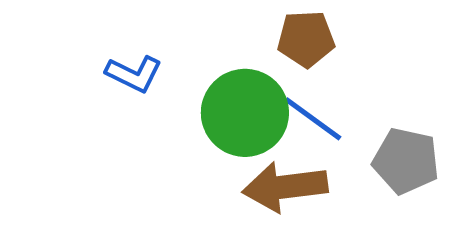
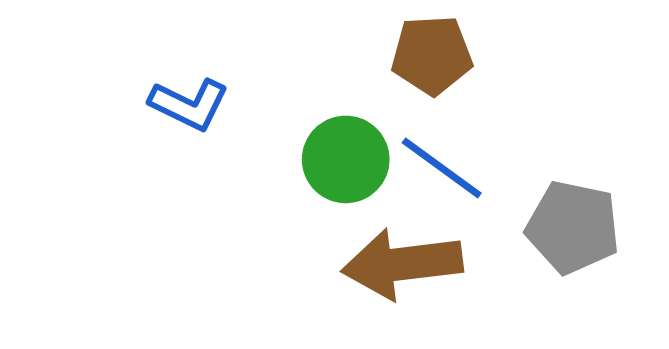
green circle: (245, 113) -> (346, 159), size x0.7

